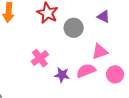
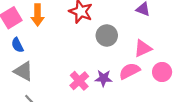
gray circle: (74, 28) -> (107, 35), moved
pink cross: (40, 58) -> (79, 81), moved

